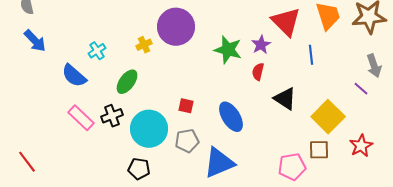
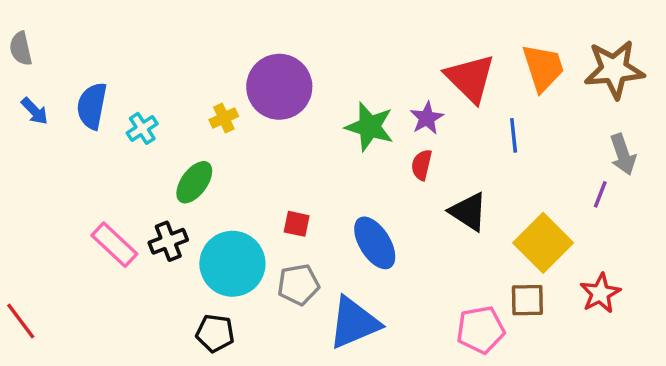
blue arrow: (35, 41) -> (35, 111), size x0.7
blue semicircle: (74, 76) -> (92, 106), moved, turned 60
purple line: (361, 89) -> (600, 194), turned 70

